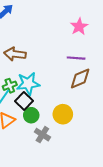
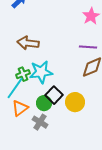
black square: (24, 101) -> (54, 95), moved
gray cross: (42, 135) -> (40, 122), moved

